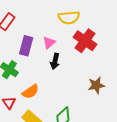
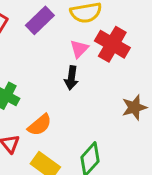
pink triangle: (49, 43) -> (79, 49), moved
purple rectangle: (26, 46) -> (40, 20), moved, turned 36

